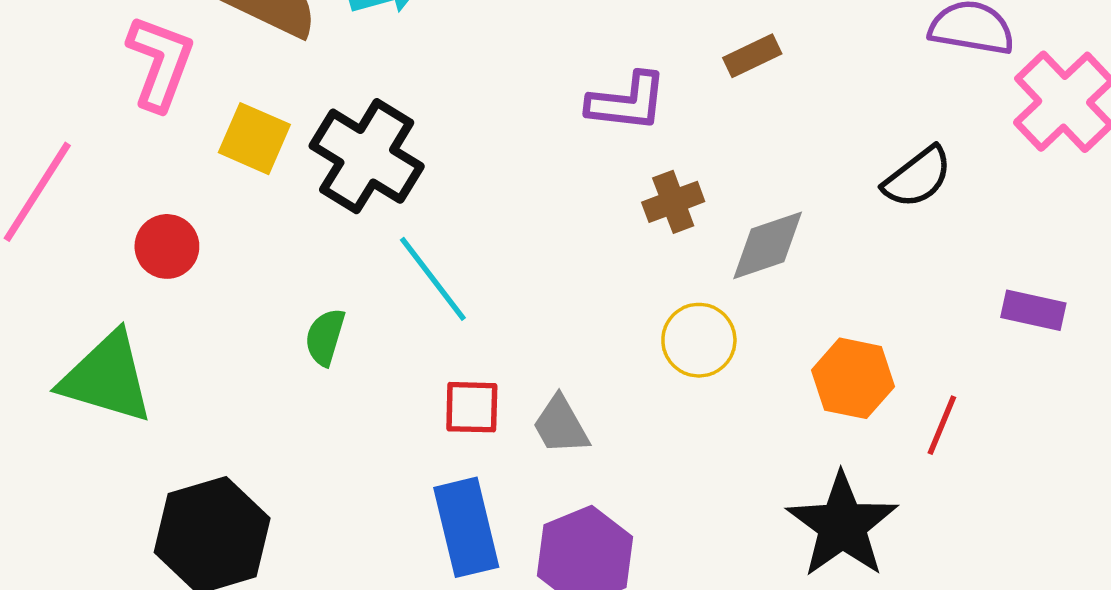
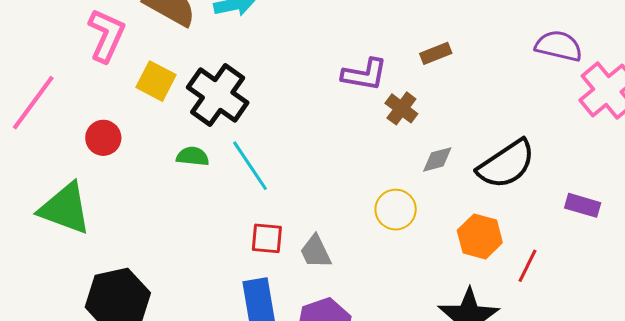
black semicircle: (917, 177) -> (506, 164), moved, size x1.5
brown cross: (673, 202) -> (401, 108), moved, turned -36
gray diamond: (768, 245) -> (437, 159), size x0.7
green semicircle: (325, 337) -> (193, 156), moved, turned 76

